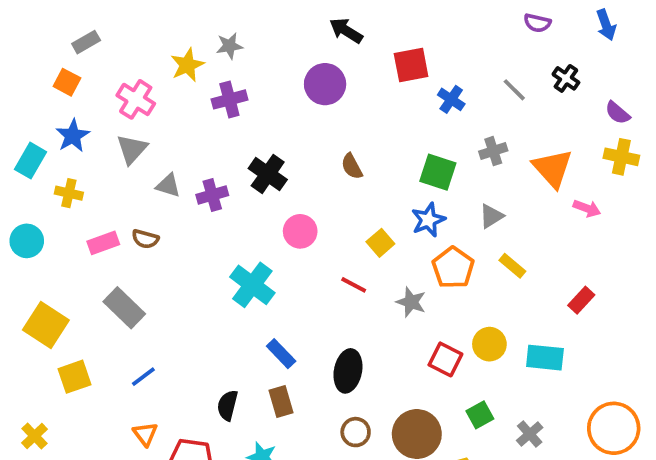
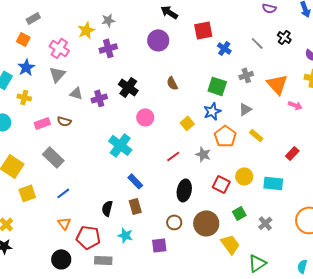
red line: (354, 285) -> (173, 156), moved, turned -64
black ellipse: (348, 371) -> (184, 190), moved

